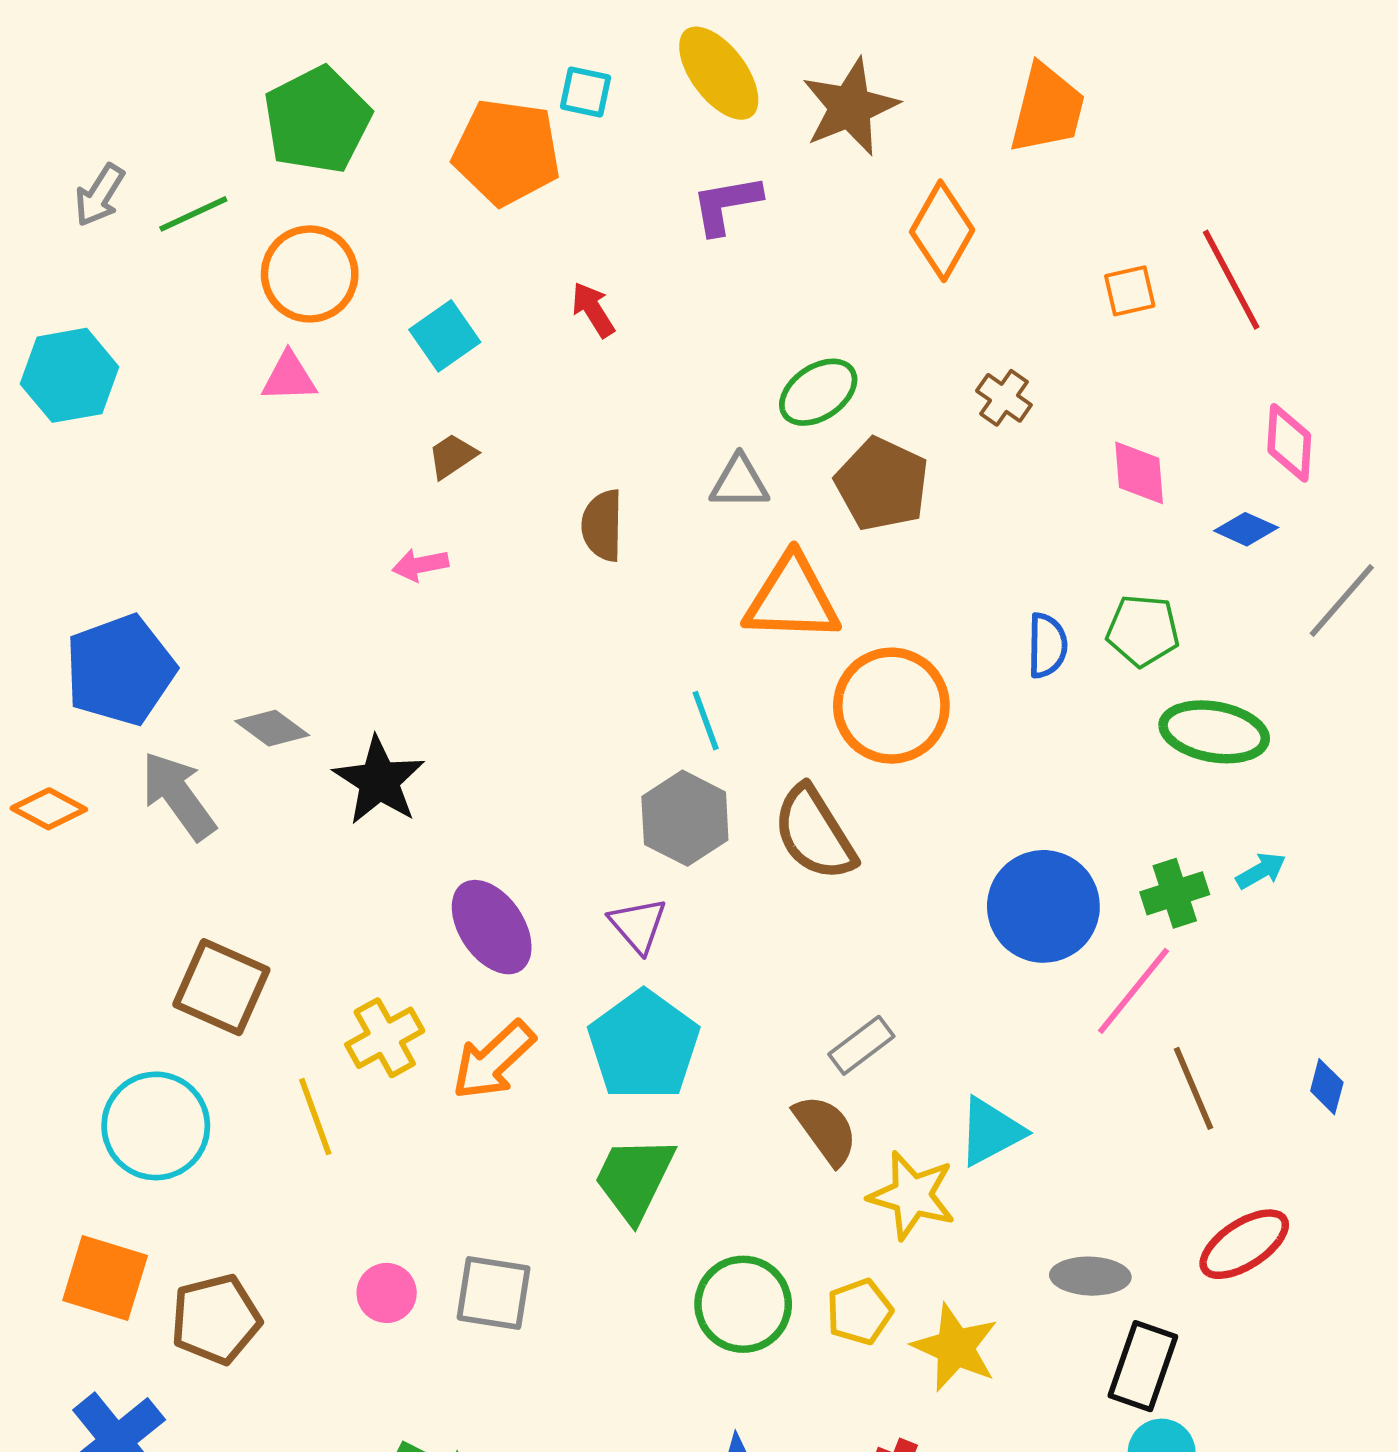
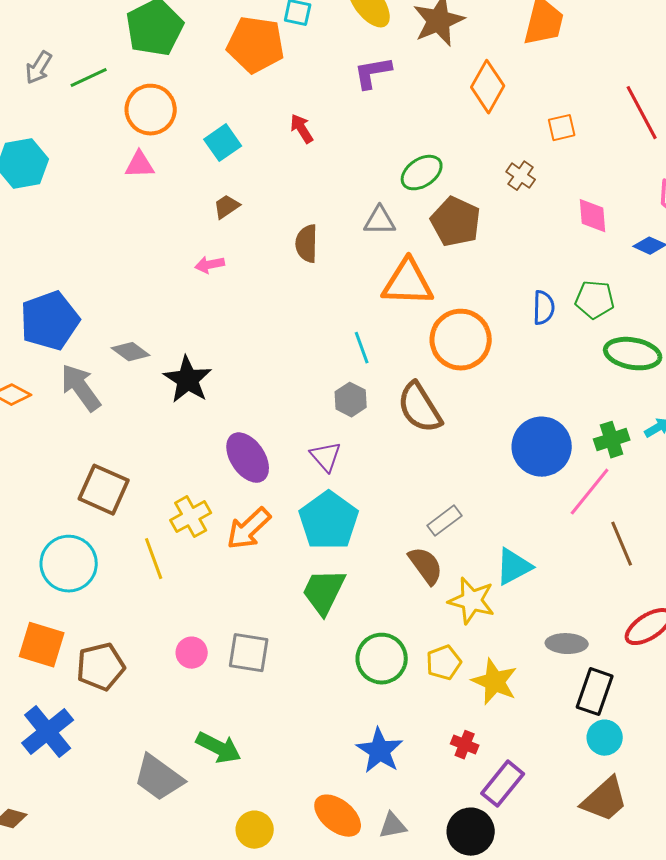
orange square: (1130, 291) -> (562, 128), moved
gray hexagon: (685, 818) -> (351, 400), size x0.7

